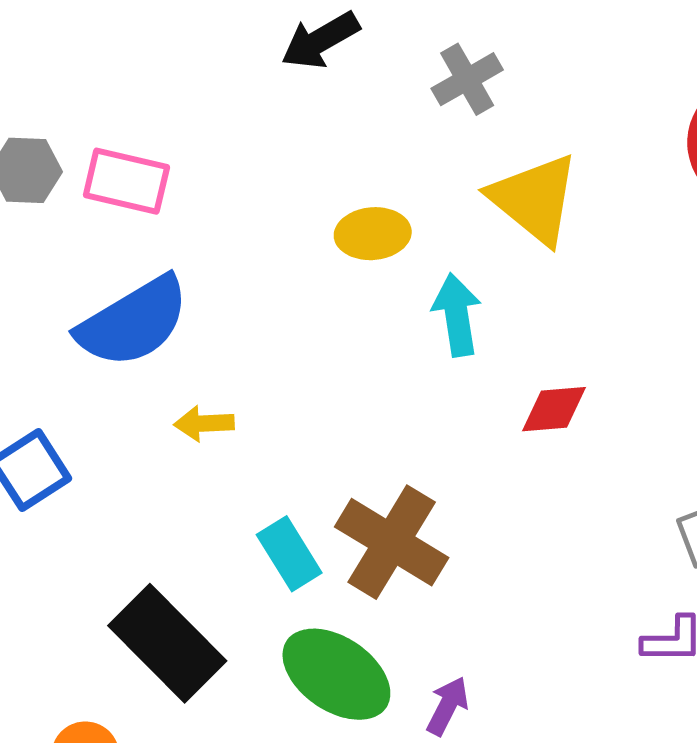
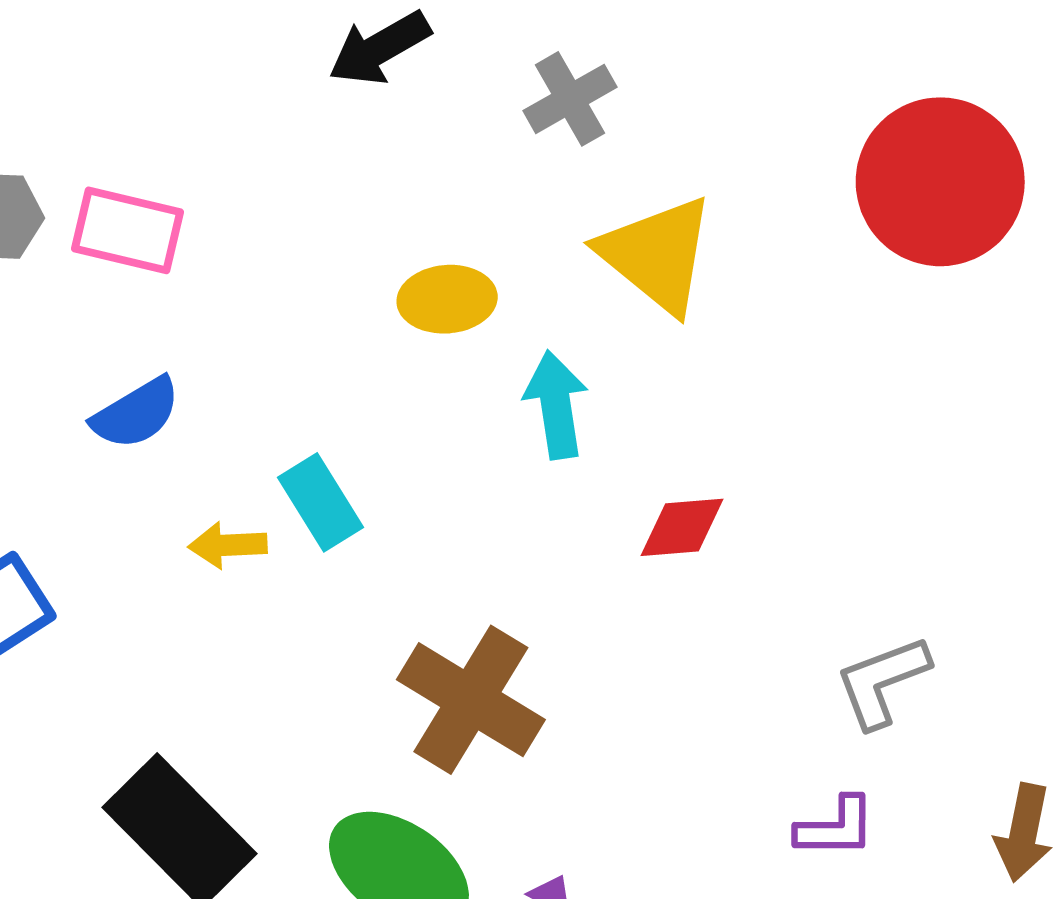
blue semicircle: (133, 322) -> (136, 413), size x0.6
cyan rectangle: (289, 554) -> (320, 502), moved

